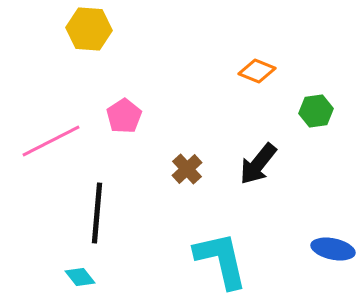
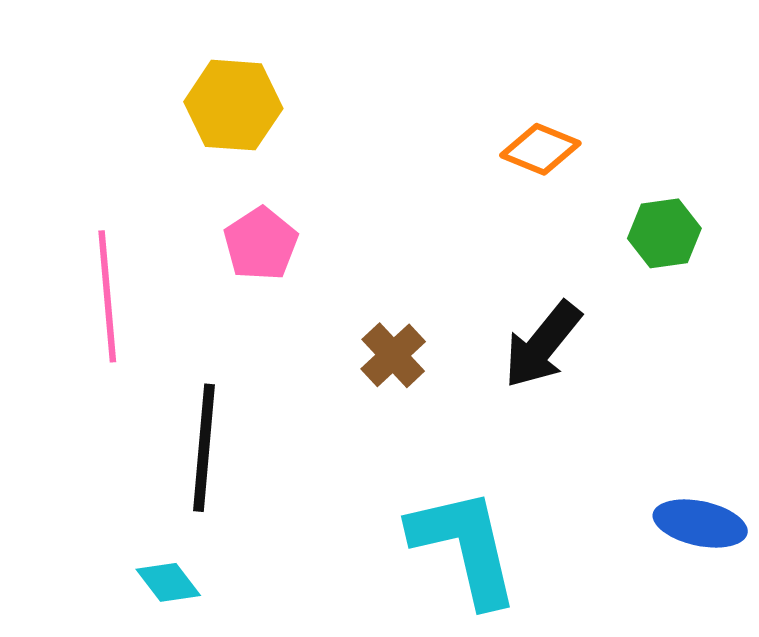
yellow hexagon: (89, 29) -> (233, 105), moved
pink line: (51, 141) -> (107, 296), turned -68

